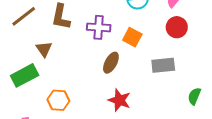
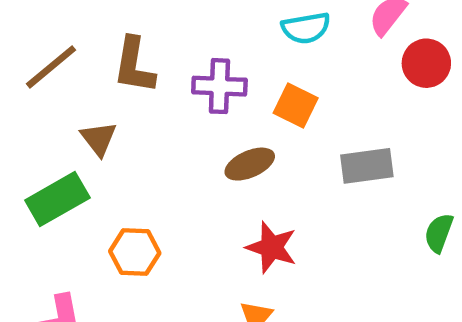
red circle: (177, 27) -> (426, 63), moved
brown ellipse: (111, 63) -> (250, 164), turned 40

